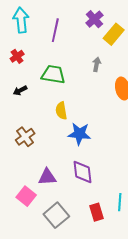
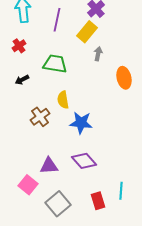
yellow rectangle: (114, 34) -> (87, 32), moved
brown cross: (25, 137) -> (40, 117), moved
purple diamond: (82, 172) -> (84, 161), turned -35

